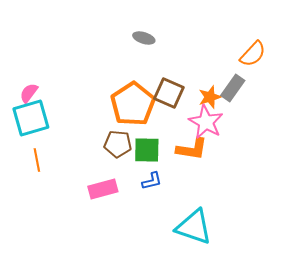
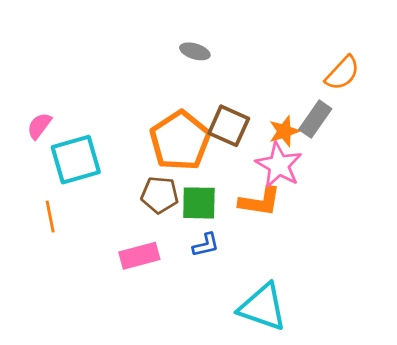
cyan square: (31, 118) -> (76, 160), moved

